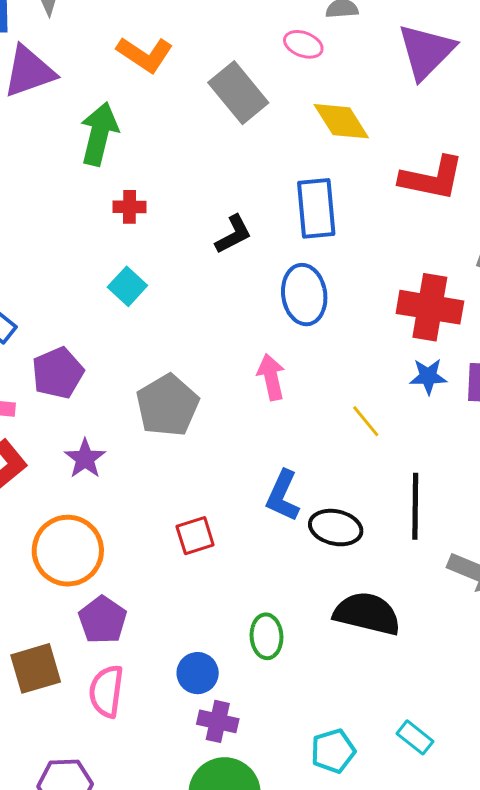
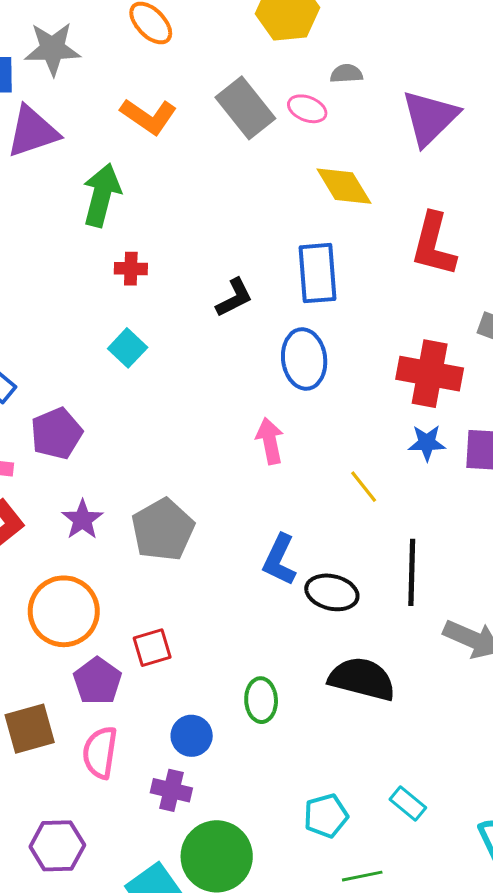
gray rectangle: (238, 93) -> (245, 108), moved
red L-shape: (432, 178) -> (434, 245), turned 92
gray pentagon: (167, 405) -> (163, 530), moved
red square: (195, 536) -> (152, 648), moved
purple cross: (218, 721) -> (171, 790), moved

